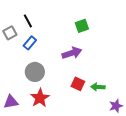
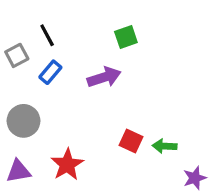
green square: (82, 26) -> (126, 37), moved
purple arrow: (72, 53) -> (104, 77), moved
gray circle: (35, 72) -> (24, 121), moved

